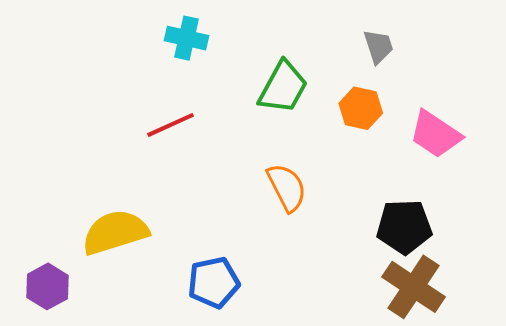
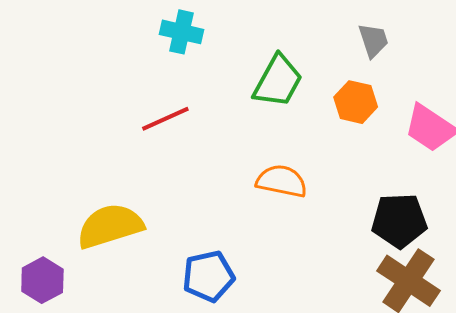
orange semicircle: (287, 187) -> (282, 181), turned -51

